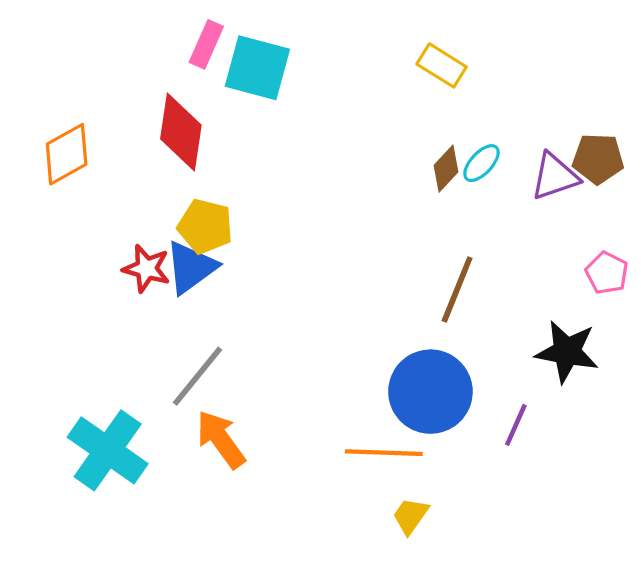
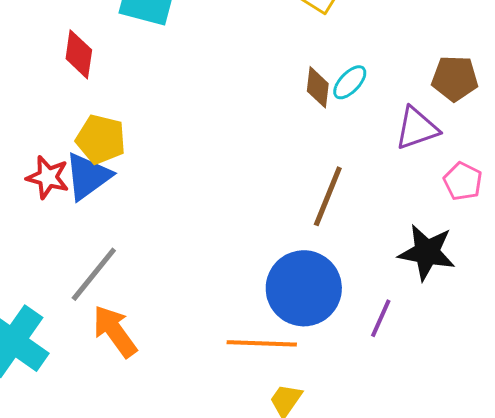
red diamond: (181, 132) -> (79, 54), size x0.7
brown diamond: (446, 169) -> (318, 87), turned -36
purple triangle: (555, 176) -> (417, 128), moved

